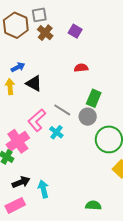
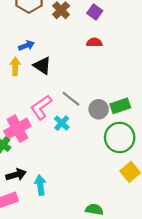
red semicircle: (81, 68) -> (94, 42), moved
green rectangle: (94, 98) -> (120, 106), moved, turned 42

